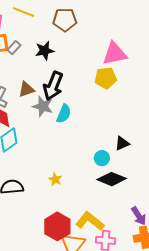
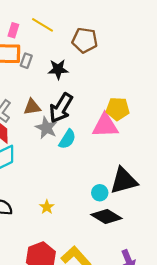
gray rectangle: (14, 48) -> (26, 61), turned -32
pink triangle: (115, 54) -> (105, 126), moved
black triangle: (122, 143) -> (124, 181), size x1.8

